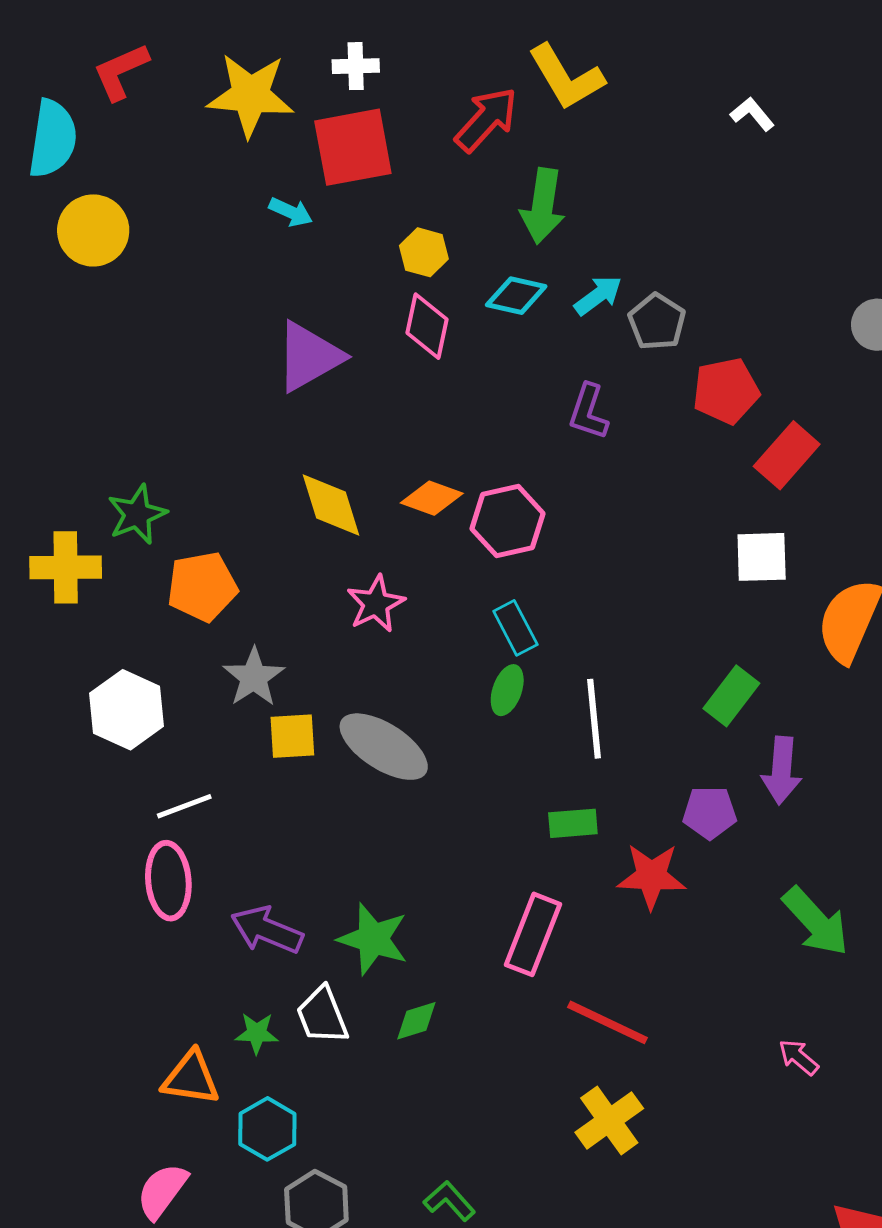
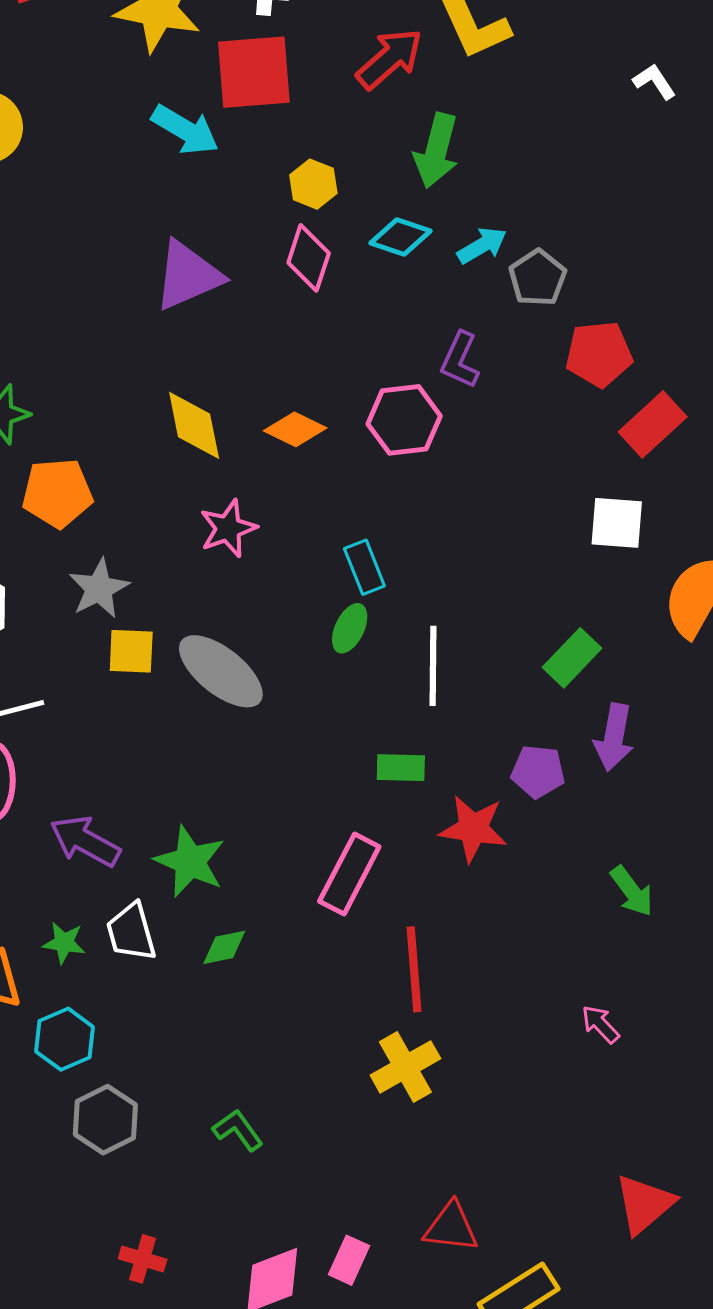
cyan arrow: (291, 212) -> (185, 130), size x1.6
pink hexagon: (507, 521) -> (404, 420), moved
green arrow: (816, 922) -> (632, 891), size x0.7
red line: (607, 1022) -> (414, 969), turned 54

